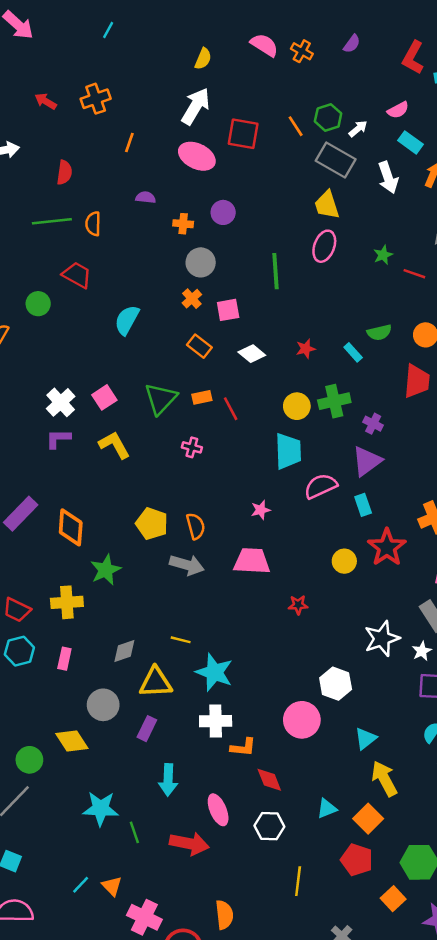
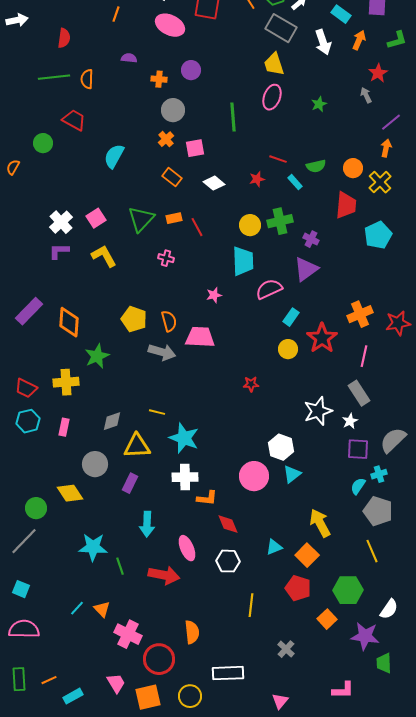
red line: (414, 274) -> (278, 159), moved
cyan rectangle: (363, 505) -> (291, 317), moved, turned 54
pink star: (261, 510) -> (214, 295), moved
pink trapezoid: (252, 561) -> (200, 337), moved
cyan triangle: (366, 739) -> (292, 474), moved

